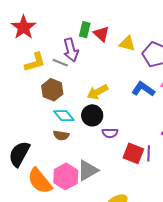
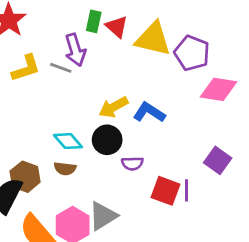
yellow triangle: (127, 44) -> (153, 39), size x1.6
blue L-shape: (143, 89) -> (149, 112), moved
brown hexagon: (52, 90) -> (25, 177), moved

